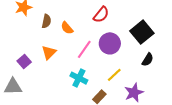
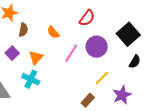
brown semicircle: (46, 21) -> (23, 30), moved
purple square: (24, 61) -> (12, 53), moved
cyan cross: (79, 78) -> (31, 79), moved

